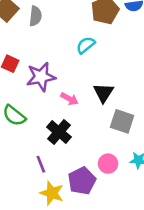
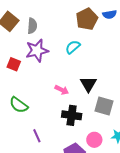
purple star: (41, 77) -> (37, 51), moved
black cross: (59, 132) -> (72, 115), moved, turned -30
purple line: (41, 164) -> (37, 136), moved

